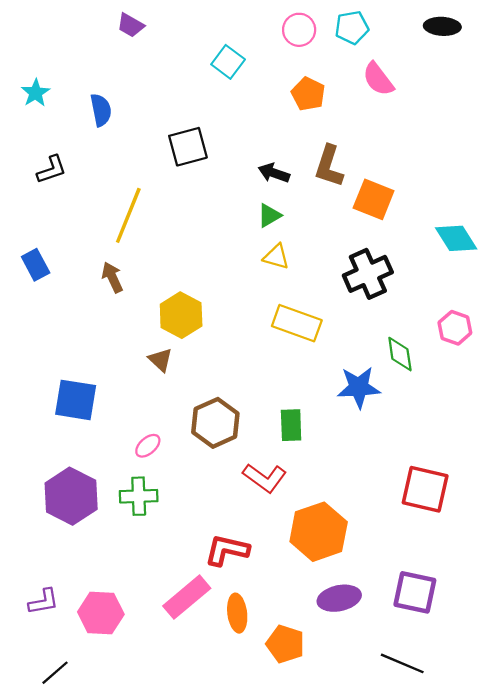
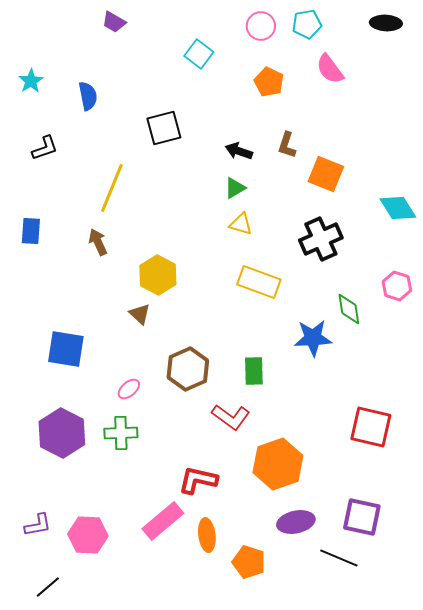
brown L-shape: (329, 166) -> (287, 145), size x0.7
blue rectangle: (36, 265) -> (31, 231), turned 32
black line: (402, 663) -> (339, 558), moved

